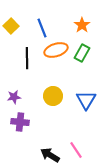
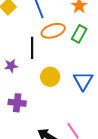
black line: (27, 58) -> (32, 48), moved
purple star: (14, 97) -> (11, 66), moved

